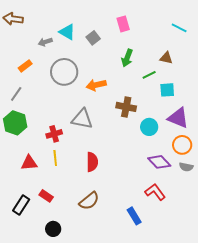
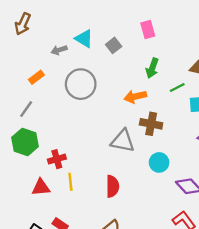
brown arrow: (13, 19) -> (23, 24), turned -72
orange arrow: (96, 85) -> (135, 97), moved
gray triangle: (82, 119) -> (123, 141), moved
cyan circle: (149, 127) -> (159, 162), moved
red cross: (54, 134) -> (57, 159), moved

